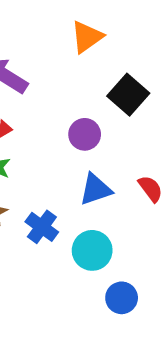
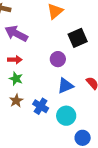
black square: (128, 95) -> (78, 38), turned 30

